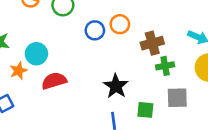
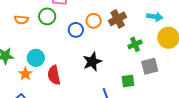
brown cross: (152, 43) -> (118, 19), moved
red semicircle: (54, 81) -> (54, 75), turned -72
black star: (116, 86) -> (92, 62), moved, turned 30

